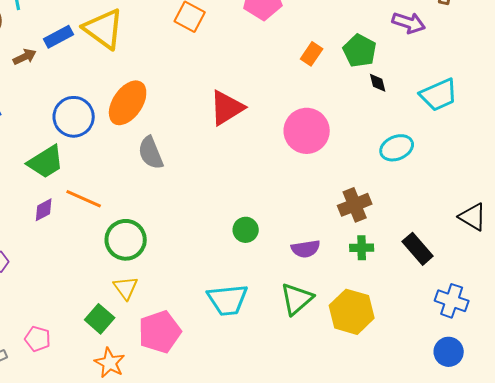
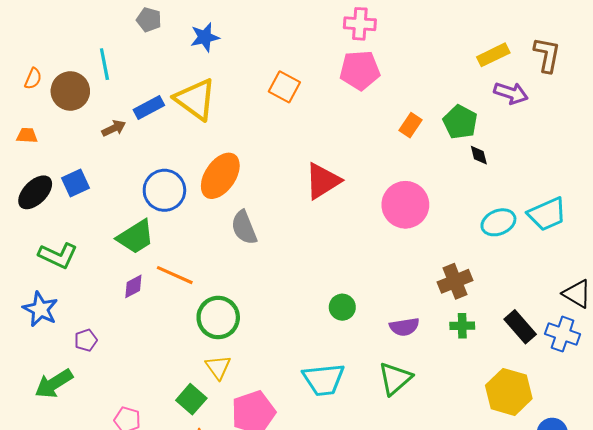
cyan trapezoid: (439, 95) -> (547, 214), moved
blue cross: (452, 301) -> (563, 334), moved
yellow hexagon: (352, 312) -> (509, 392), moved

